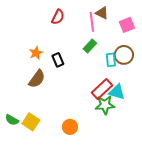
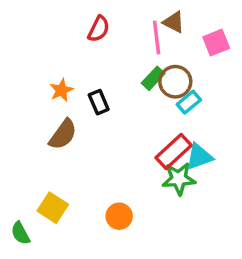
brown circle: (124, 55) -> (175, 82), moved
cyan rectangle: (111, 60) -> (189, 102), turned 56
cyan triangle: (117, 92) -> (199, 157), turned -36
green semicircle: (12, 120) -> (20, 233), moved, turned 32

